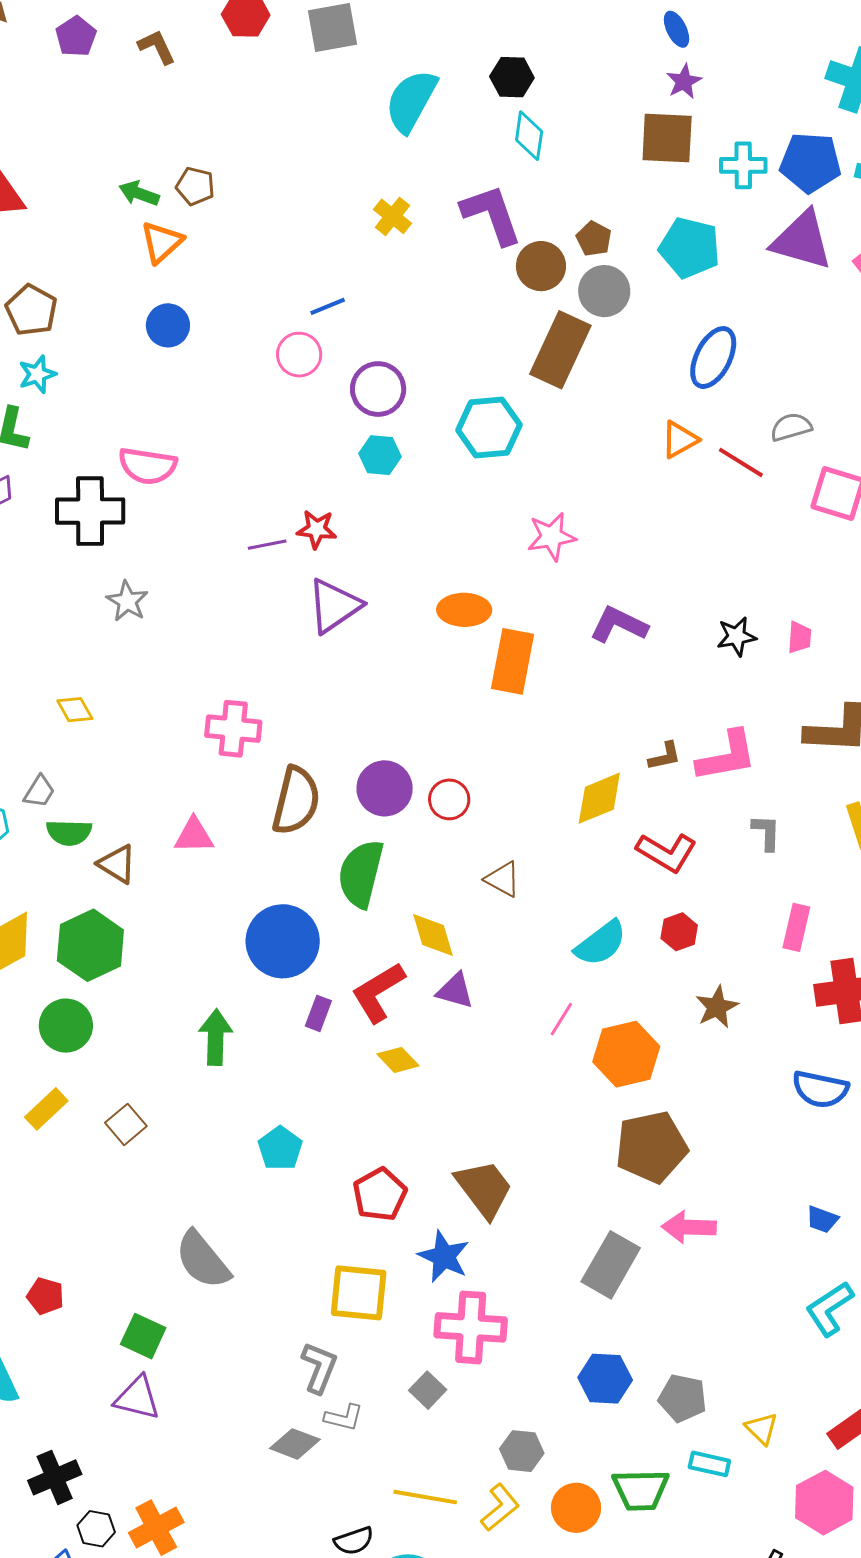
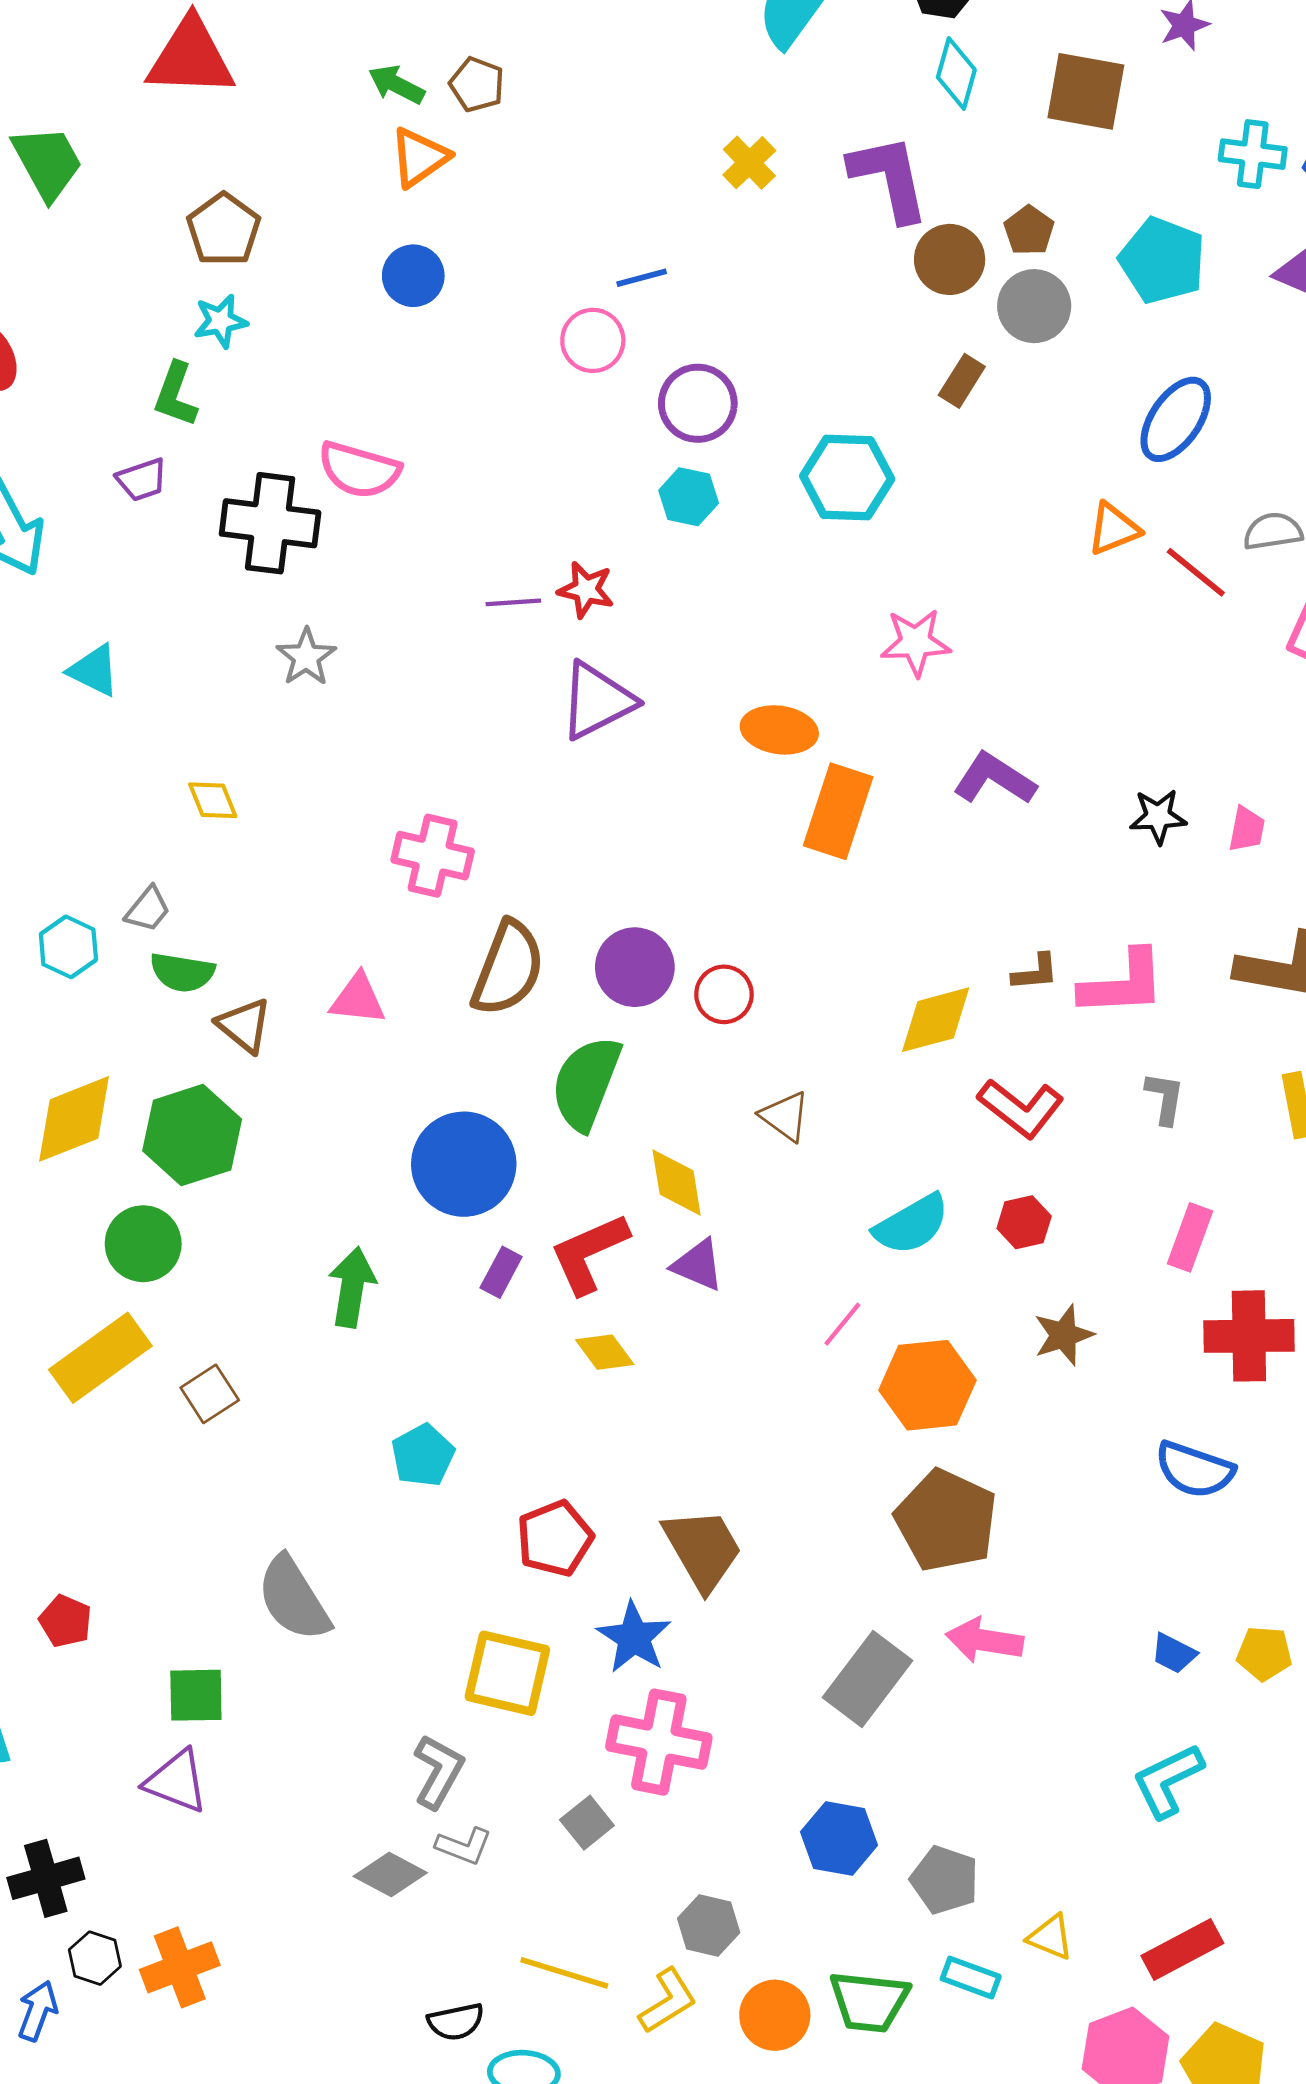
brown square: (667, 138) -> (1086, 91), moved
brown rectangle: (560, 350) -> (962, 381), size x0.5
yellow rectangle: (46, 1109) -> (100, 1358), size x1.6
brown pentagon: (651, 1147) -> (946, 1520), turned 30
green square: (143, 1336) -> (196, 1695), turned -33
yellow triangle: (762, 1429) -> (1051, 1937), turned -30

